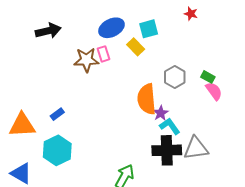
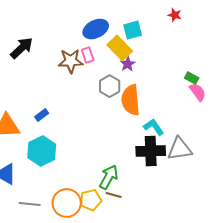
black arrow: (48, 31) -> (22, 48), moved, turned -30
yellow rectangle: (136, 47) -> (120, 48), size x1.4
gray hexagon: (175, 77) -> (110, 86), moved
purple star: (161, 113) -> (128, 64), moved

